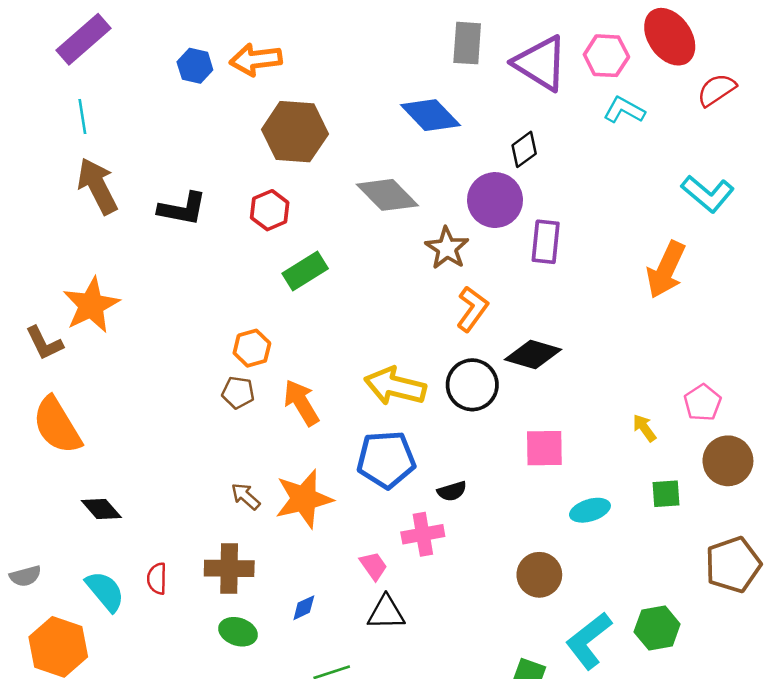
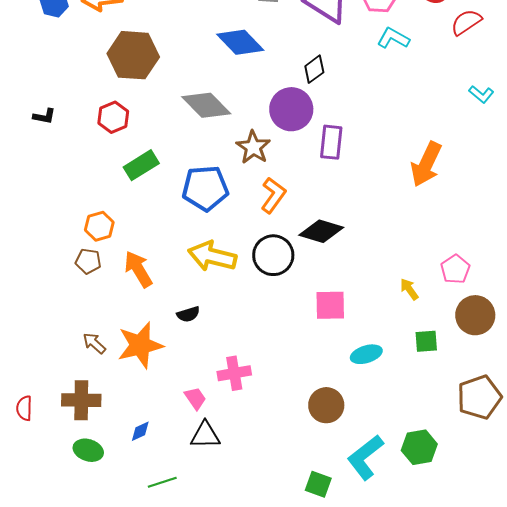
cyan L-shape: (708, 194) -> (481, 94), moved, size x0.6
black L-shape: (182, 209) -> (44, 116), size x0.6
blue pentagon: (386, 460) -> (205, 188), moved
black semicircle: (452, 491) -> (188, 314), moved

